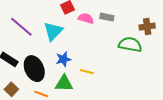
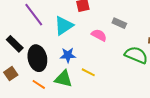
pink semicircle: (86, 18) -> (99, 35), moved

